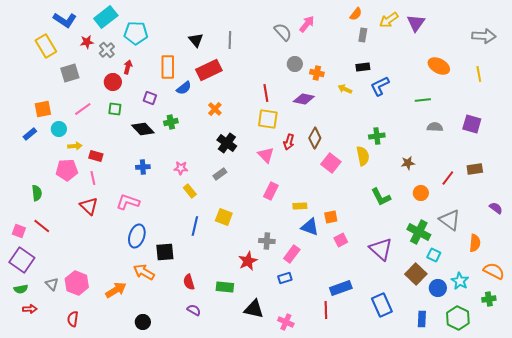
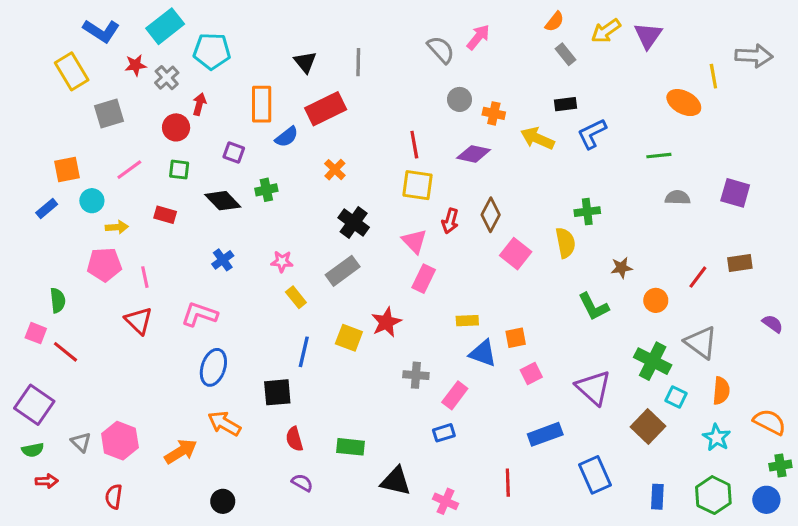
gray rectangle: (363, 35) -> (565, 54), turned -48
yellow line: (479, 74) -> (713, 76), moved
yellow arrow: (345, 89) -> (537, 138), size x1.5
red rectangle: (96, 156) -> (165, 215), moved
brown star: (408, 163) -> (622, 268), moved
blue cross: (143, 167) -> (223, 260), turned -32
gray rectangle: (220, 174) -> (343, 271), size x1.5
pink rectangle: (271, 191) -> (424, 279), moved
pink square: (19, 231) -> (36, 333), moved
orange semicircle: (475, 243) -> (721, 391), moved
black square: (165, 252) -> (277, 392), moved
red star: (248, 261) -> (386, 322), moved
blue rectangle: (341, 288) -> (545, 434), moved
blue circle: (438, 288) -> (766, 500), moved
green cross: (489, 299) -> (780, 466), moved

